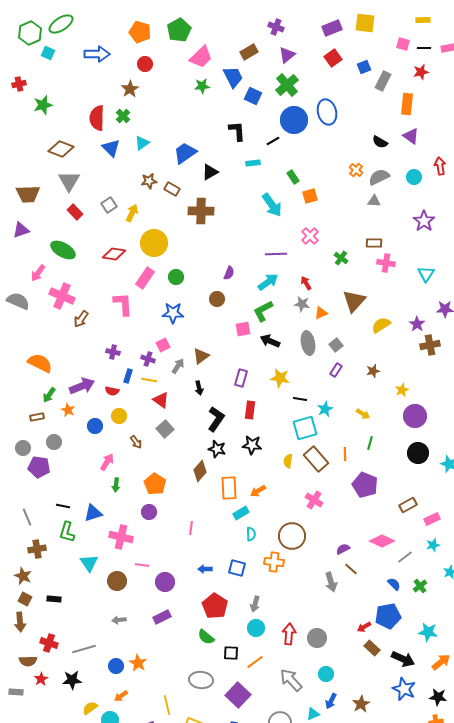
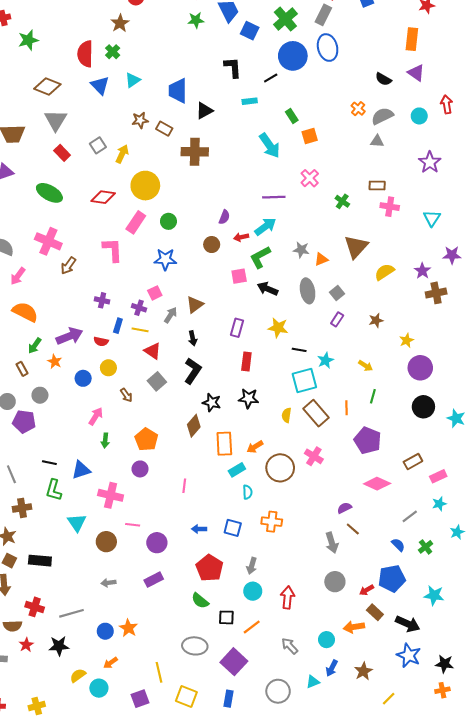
gray rectangle: (383, 81) -> (323, 15), moved
blue trapezoid: (185, 153) -> (178, 91), turned -55
pink arrow: (38, 273) -> (18, 276), moved
red arrow: (306, 283) -> (241, 237), moved, turned -72
brown rectangle: (37, 417) -> (22, 369), turned 72
black L-shape: (216, 419) -> (193, 371), moved
brown circle: (292, 536) -> (280, 468), moved
pink diamond: (382, 541) -> (377, 484), moved
black rectangle: (54, 599) -> (40, 561), size x1.5
gray circle: (317, 638) -> (335, 582), moved
orange arrow: (441, 662) -> (354, 627), moved, turned -150
gray arrow: (291, 680) -> (290, 646), size x0.7

